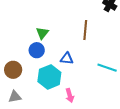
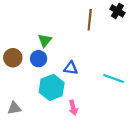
brown line: (85, 30) -> (90, 20), moved
brown circle: (13, 70) -> (13, 58), moved

